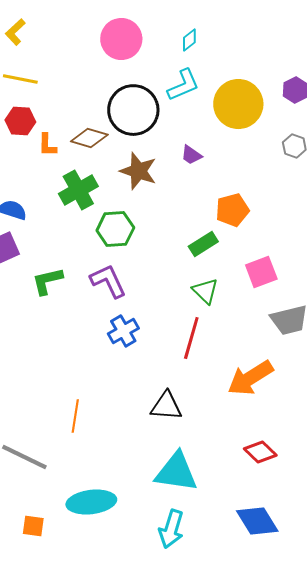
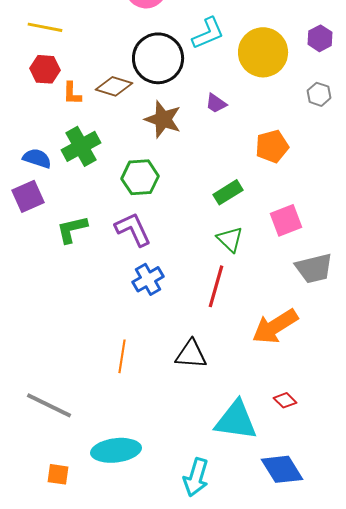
green cross: (78, 190) -> (81, 146), moved
orange pentagon: (232, 210) -> (272, 146), moved
orange line: (75, 416) -> (122, 356), moved
red diamond: (260, 452) -> (285, 400), size x0.7
cyan triangle: (176, 472) -> (236, 420), moved

